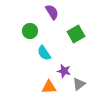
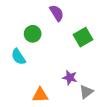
cyan semicircle: (44, 53) -> (18, 57), moved
orange triangle: (49, 87) -> (40, 95), moved

